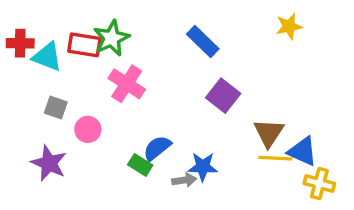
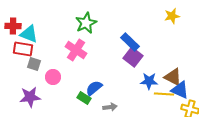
green star: (111, 38) -> (86, 23), moved
blue rectangle: (203, 42) -> (130, 42), moved
red rectangle: (84, 45) -> (23, 49), moved
brown triangle: (269, 133) -> (173, 77), moved, turned -36
purple star: (49, 163) -> (30, 97), turned -30
blue star: (203, 167) -> (149, 81), moved

